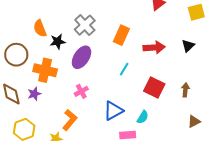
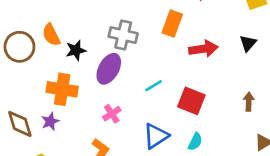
gray cross: (85, 25) -> (123, 35), moved, turned -30
orange rectangle: (121, 35) -> (172, 23), moved
brown circle: (16, 55) -> (19, 47), moved
cyan line: (124, 69) -> (153, 86), moved, turned 32
red square: (154, 88) -> (191, 101), moved

